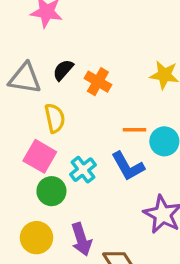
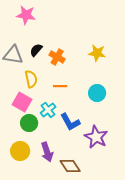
orange line: (134, 130) -> (60, 86), moved
blue L-shape: (128, 166) -> (70, 122), moved

